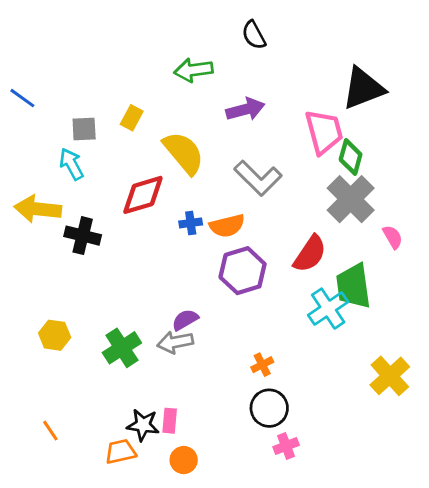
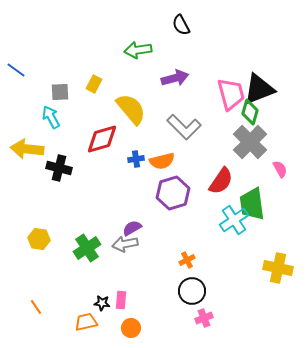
black triangle: (363, 88) -> (259, 89), moved
yellow cross: (390, 376) -> (278, 268), turned -36
black star: (143, 425) -> (102, 303), size x0.7

